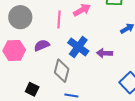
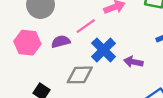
pink line: (59, 19) -> (86, 26), moved, turned 42
gray diamond: (62, 71) -> (80, 75), turned 65

